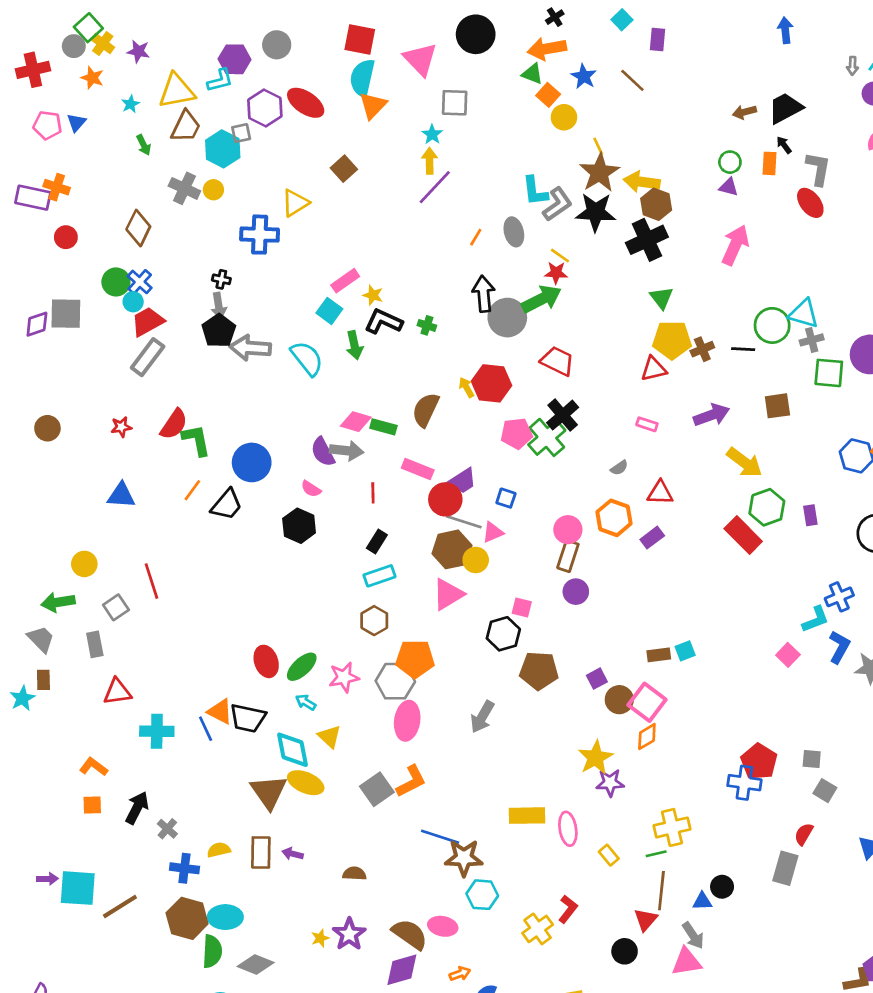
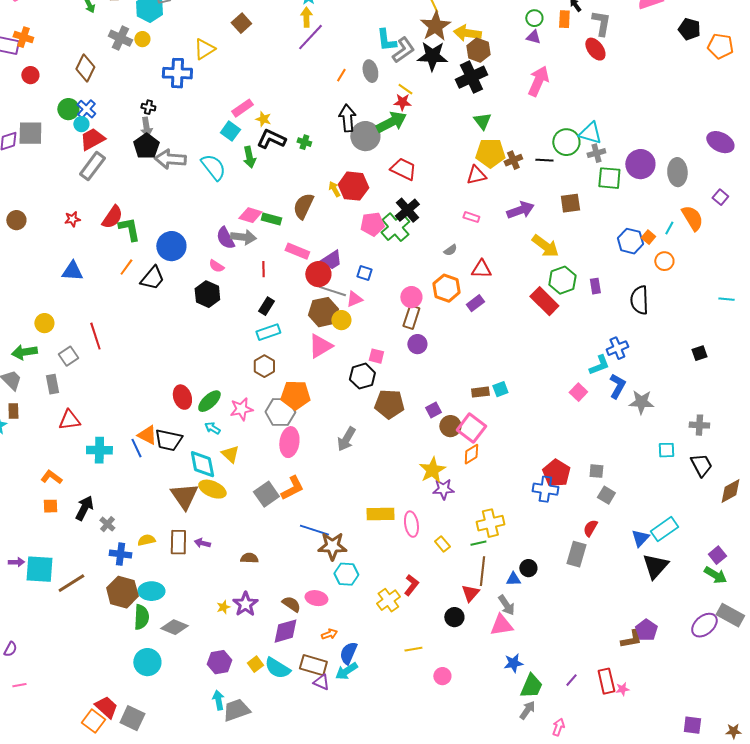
brown semicircle: (410, 934) -> (291, 604), size x0.7

